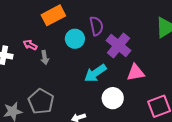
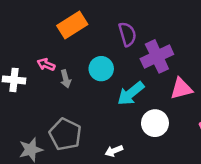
cyan circle: (75, 39) -> (101, 69), moved
purple cross: (118, 45) -> (157, 56), turned 30

